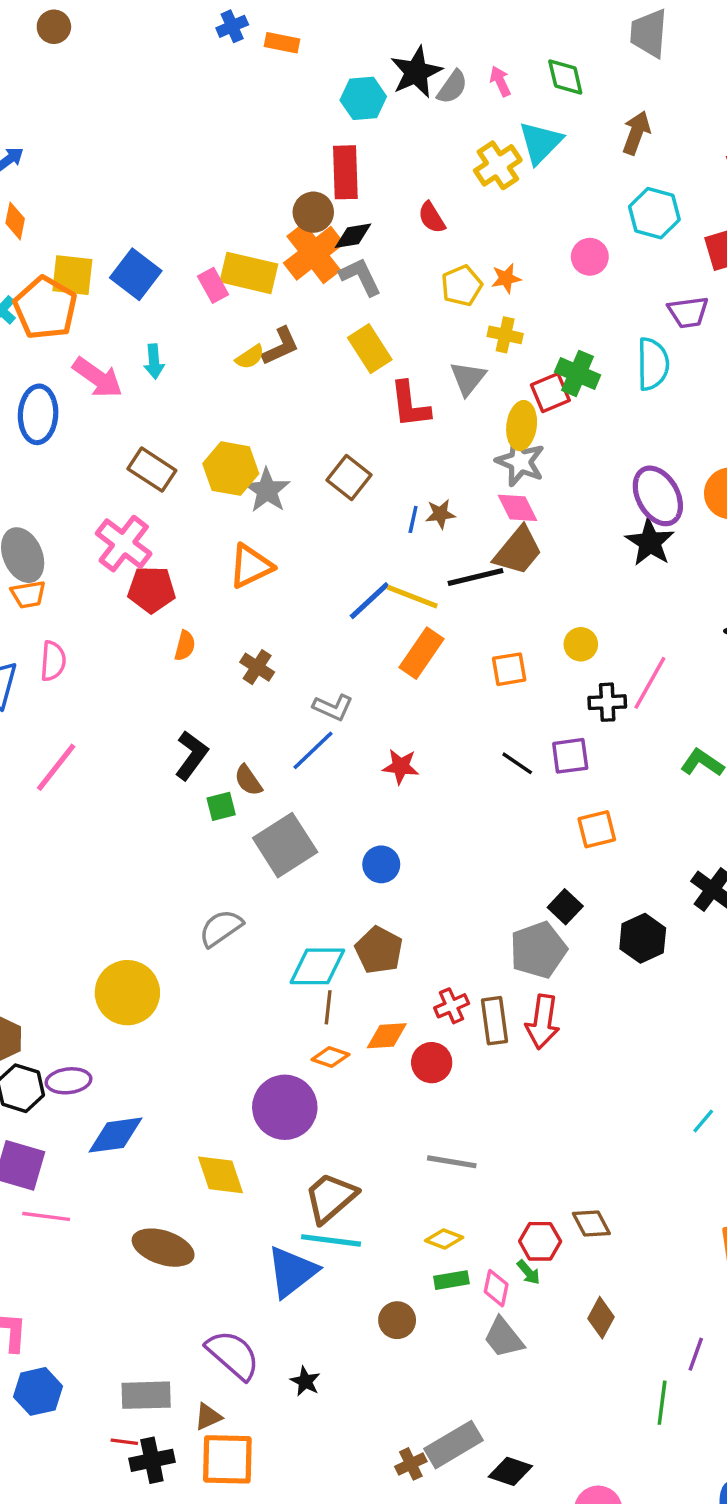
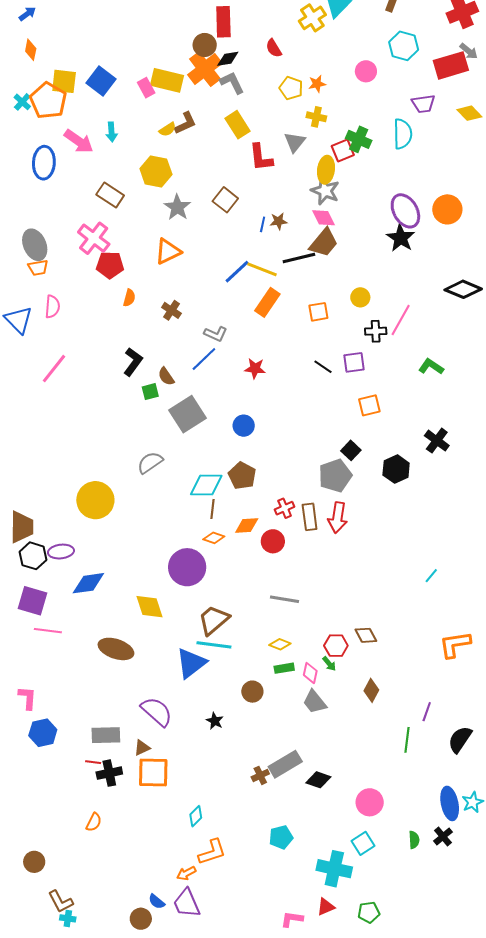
yellow pentagon: (462, 286) -> (291, 88), turned -30
yellow hexagon: (231, 469) -> (156, 172), moved
black star: (305, 1381) -> (215, 721), moved

